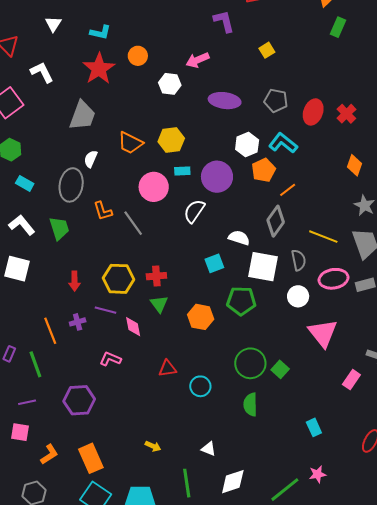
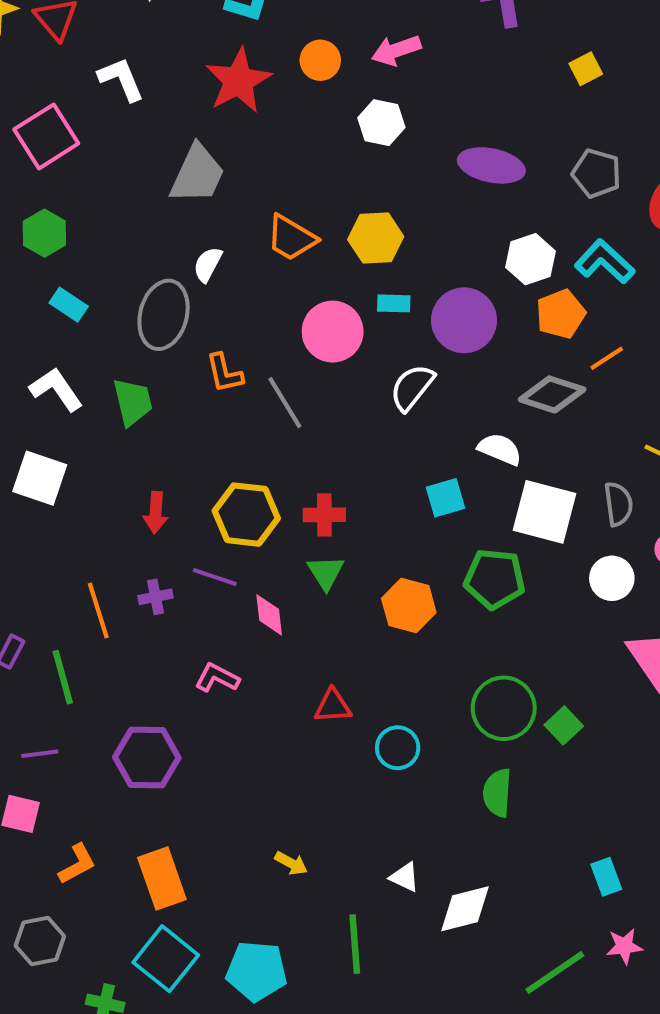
pink arrow: (198, 60) -> (396, 50), moved
gray diamond: (276, 221) -> (552, 394), moved, turned 68
cyan rectangle: (314, 427) -> (606, 877), moved
white diamond: (233, 482) -> (465, 909), moved

